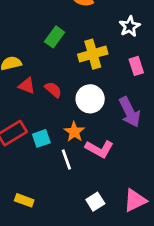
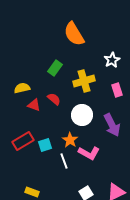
red semicircle: (53, 90) -> (54, 99), moved

